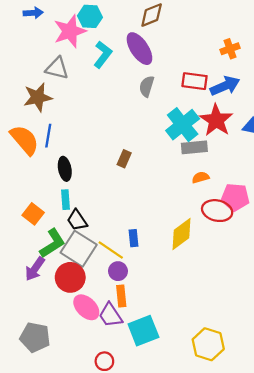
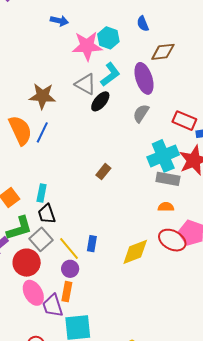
gray triangle: (57, 68) -> (86, 84), moved
black ellipse: (65, 169) -> (100, 101), moved, turned 35
gray square: (79, 249) -> (41, 239), size x0.7

